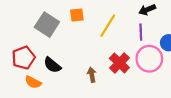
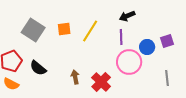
orange square: (77, 15) -> (64, 29), moved
red cross: (119, 63) -> (101, 82), moved
orange semicircle: (33, 82) -> (11, 84), moved

